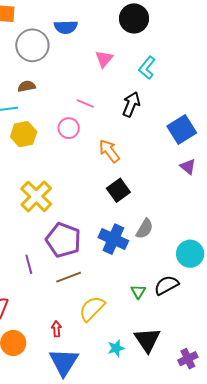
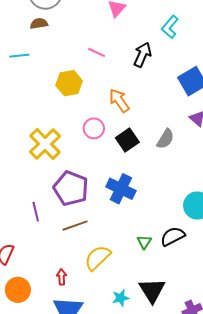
cyan L-shape: (147, 68) -> (170, 27), moved
brown semicircle: (27, 86) -> (39, 24), moved
pink circle: (69, 128) -> (94, 128), moved
yellow hexagon: (24, 134) -> (69, 83), moved
gray semicircle: (145, 229) -> (165, 139), moved

